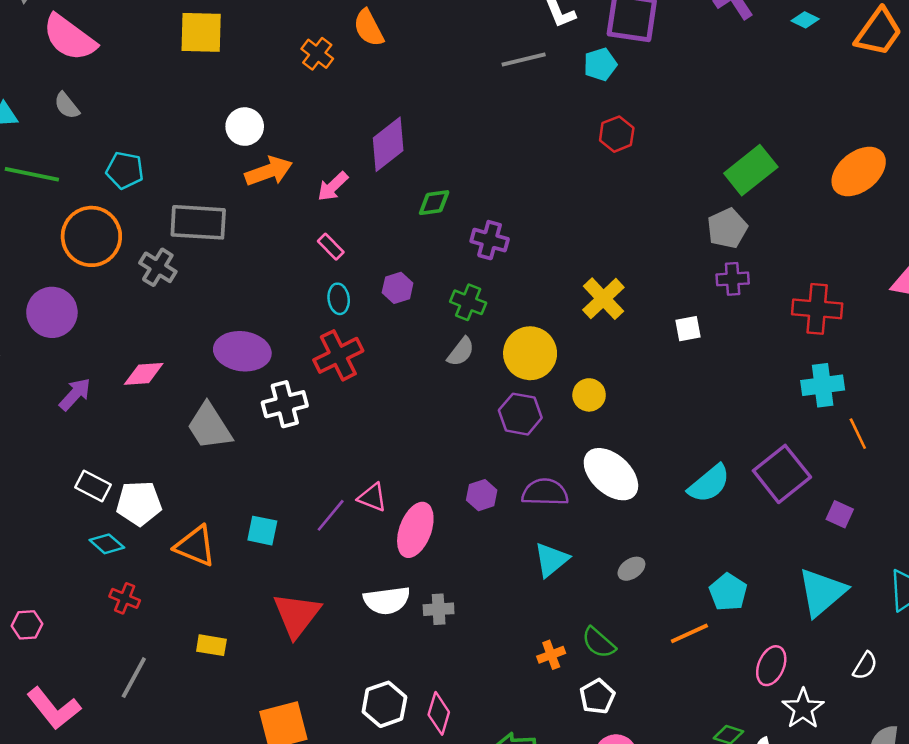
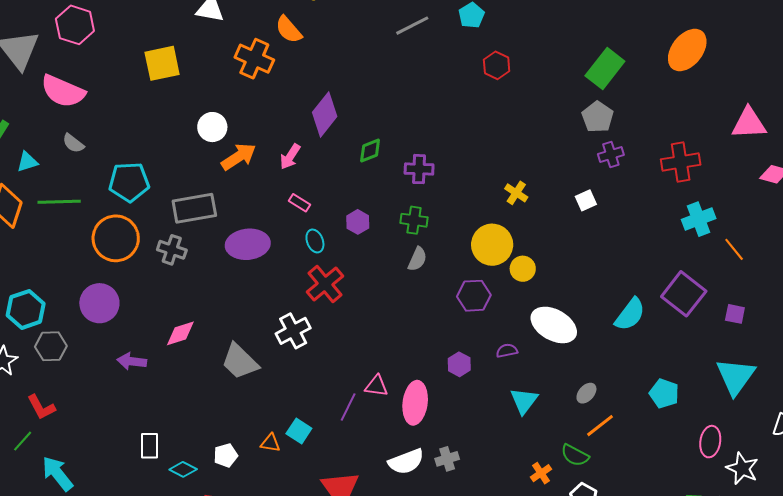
orange cross: (317, 54) -> (254, 59), size x1.5
cyan pentagon: (125, 170) -> (129, 182), size x1.4
yellow cross: (603, 299) -> (516, 193), size x0.7
purple ellipse: (242, 351) -> (248, 244), moved
yellow circle: (530, 353) -> (492, 245), moved
purple arrow: (75, 394) -> (132, 361), turned -112
white rectangle: (93, 486) -> (150, 446), moved, turned 76
purple semicircle: (545, 492) -> (507, 351), size x0.6
white pentagon: (139, 503) -> (226, 455), moved, size x0.7
cyan square: (262, 531) -> (299, 431), turned 35
orange triangle: (195, 546) -> (270, 443), moved, size x0.6
orange line: (689, 633) -> (600, 426), moved

